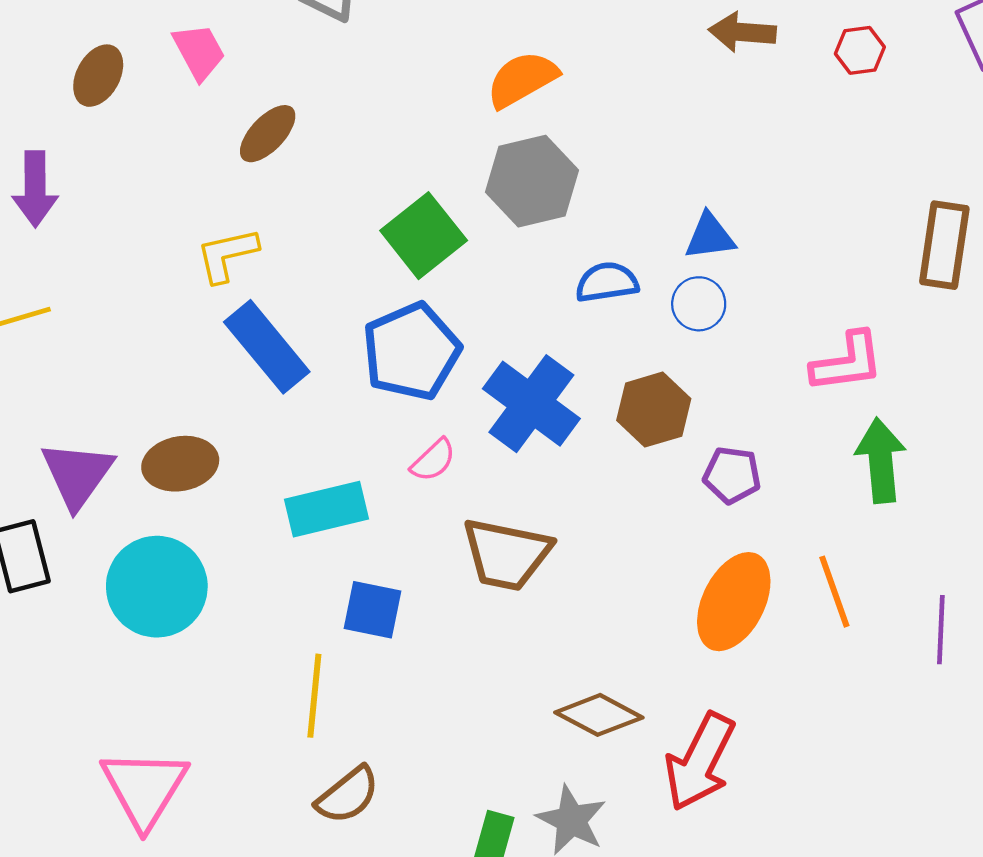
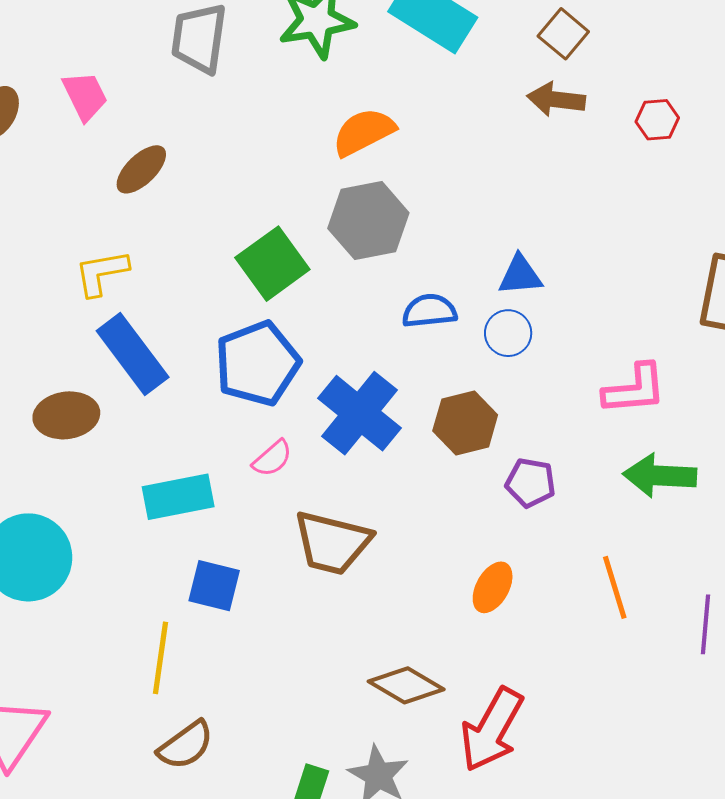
green arrow: (881, 460) -> (660, 476), turned -84
brown ellipse: (180, 464) -> (66, 415), moved
orange ellipse: (734, 602) -> (493, 587), moved, size x0.6

